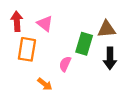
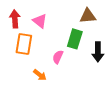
brown triangle: (107, 29) -> (88, 16), moved

